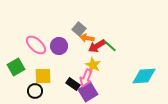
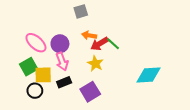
gray square: (79, 29) -> (81, 11), moved, turned 32
green square: (16, 67) -> (29, 67), moved
pink arrow: (86, 78) -> (62, 61), moved, turned -42
black rectangle: (73, 84) -> (64, 82), moved, turned -56

